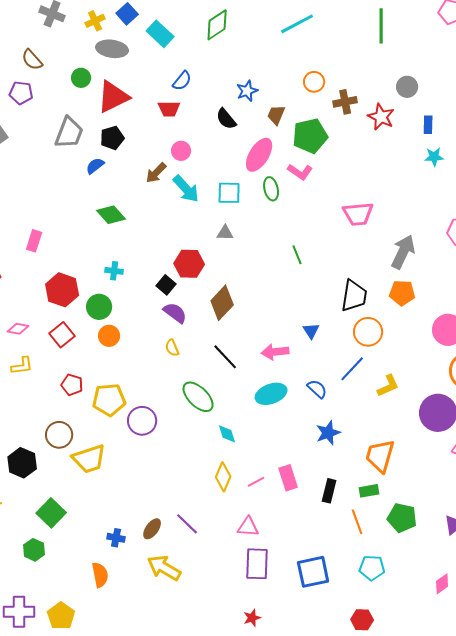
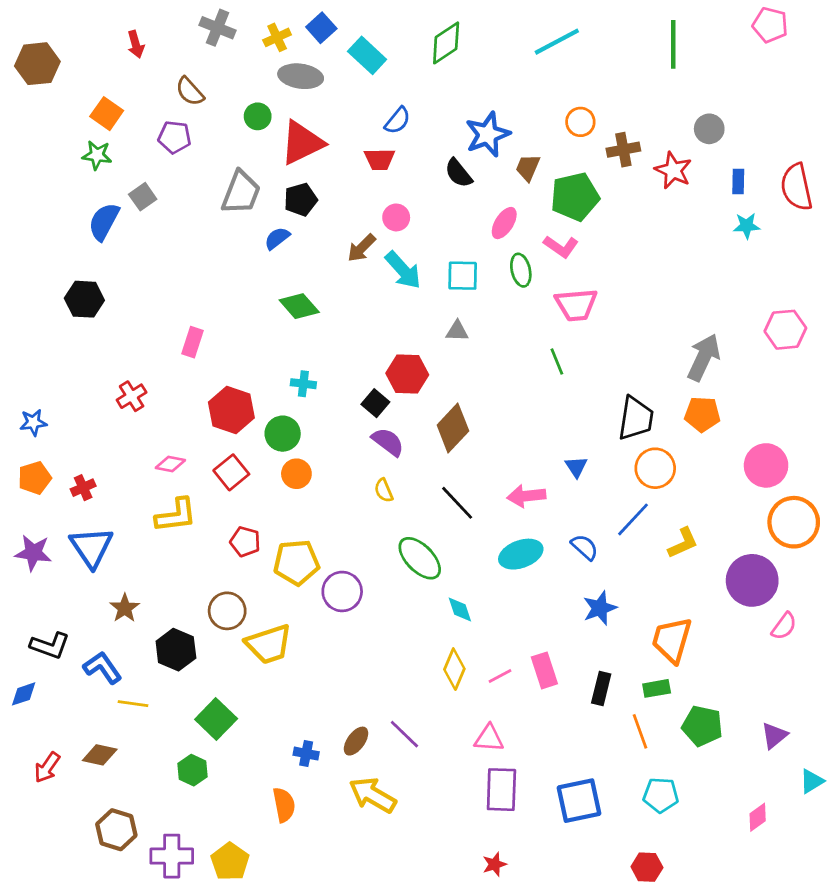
blue star: (247, 91) -> (488, 134), size x1.5
pink ellipse: (259, 155) -> (504, 223), size x0.7
pink trapezoid: (358, 214) -> (576, 305), moved
yellow L-shape: (22, 366) -> (176, 515), size x1.4

